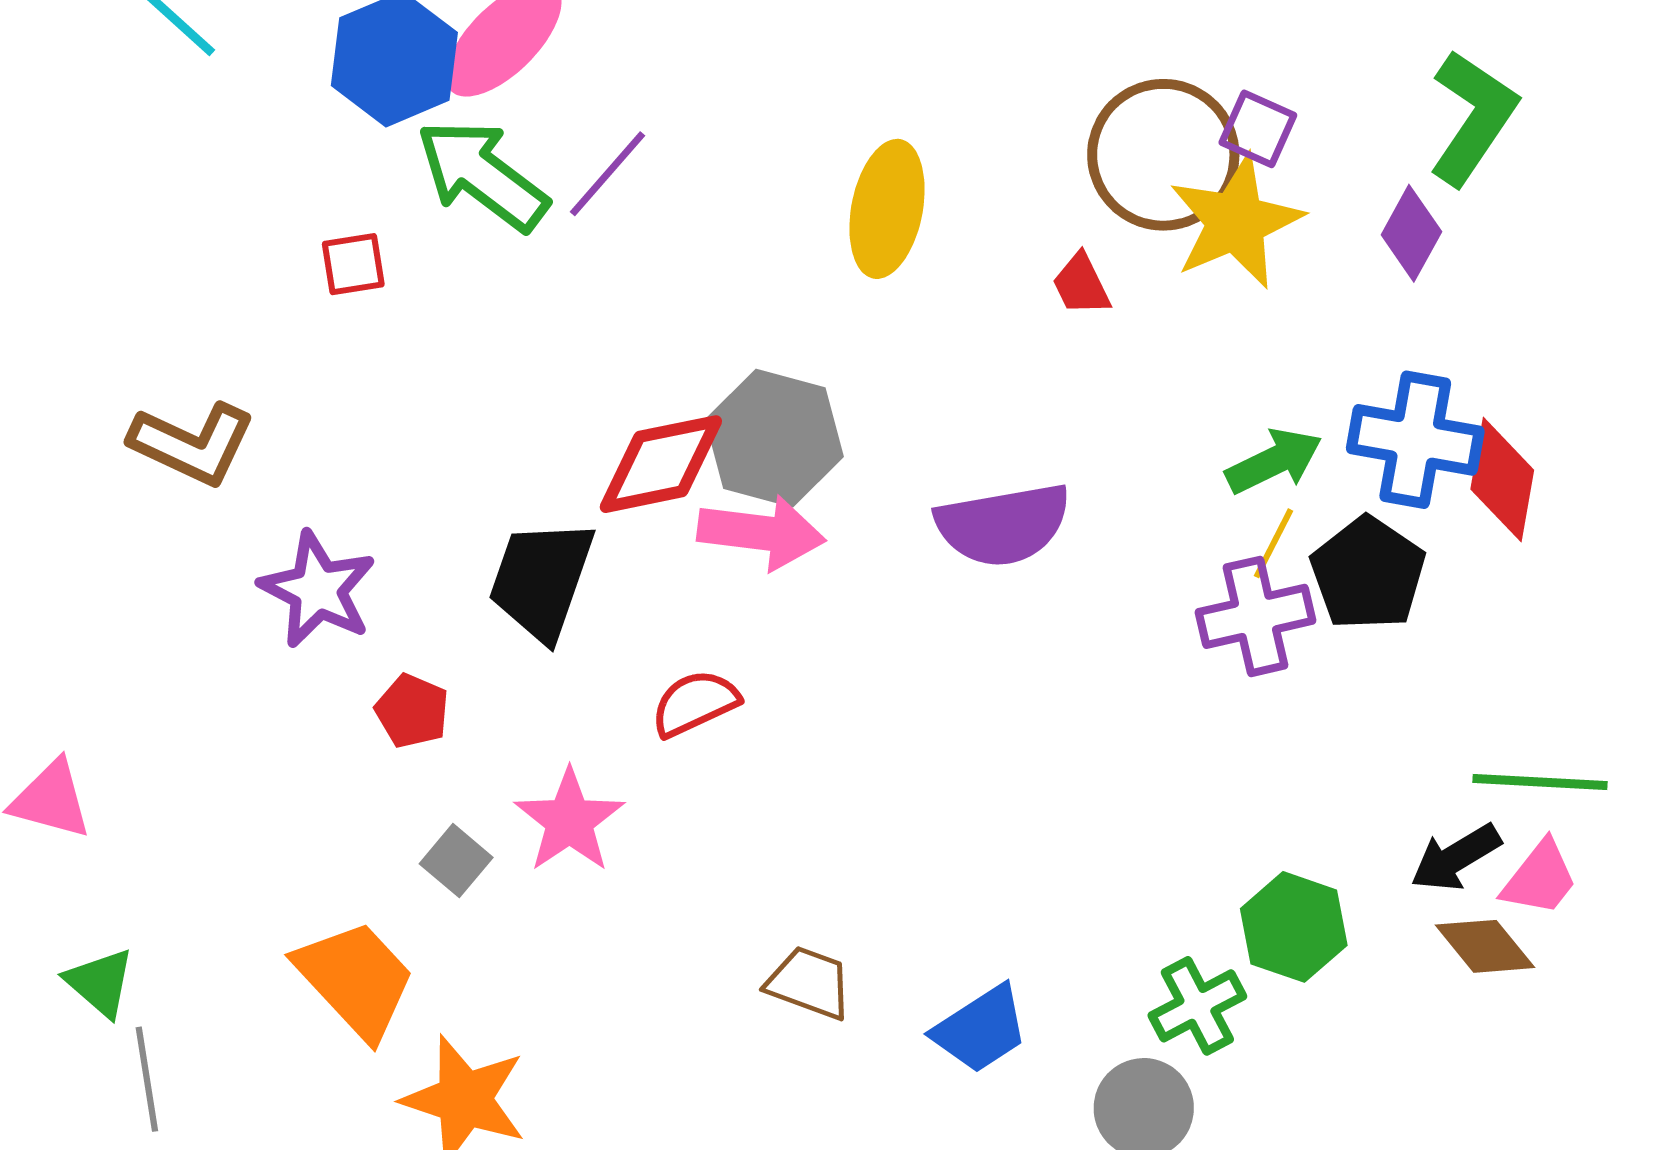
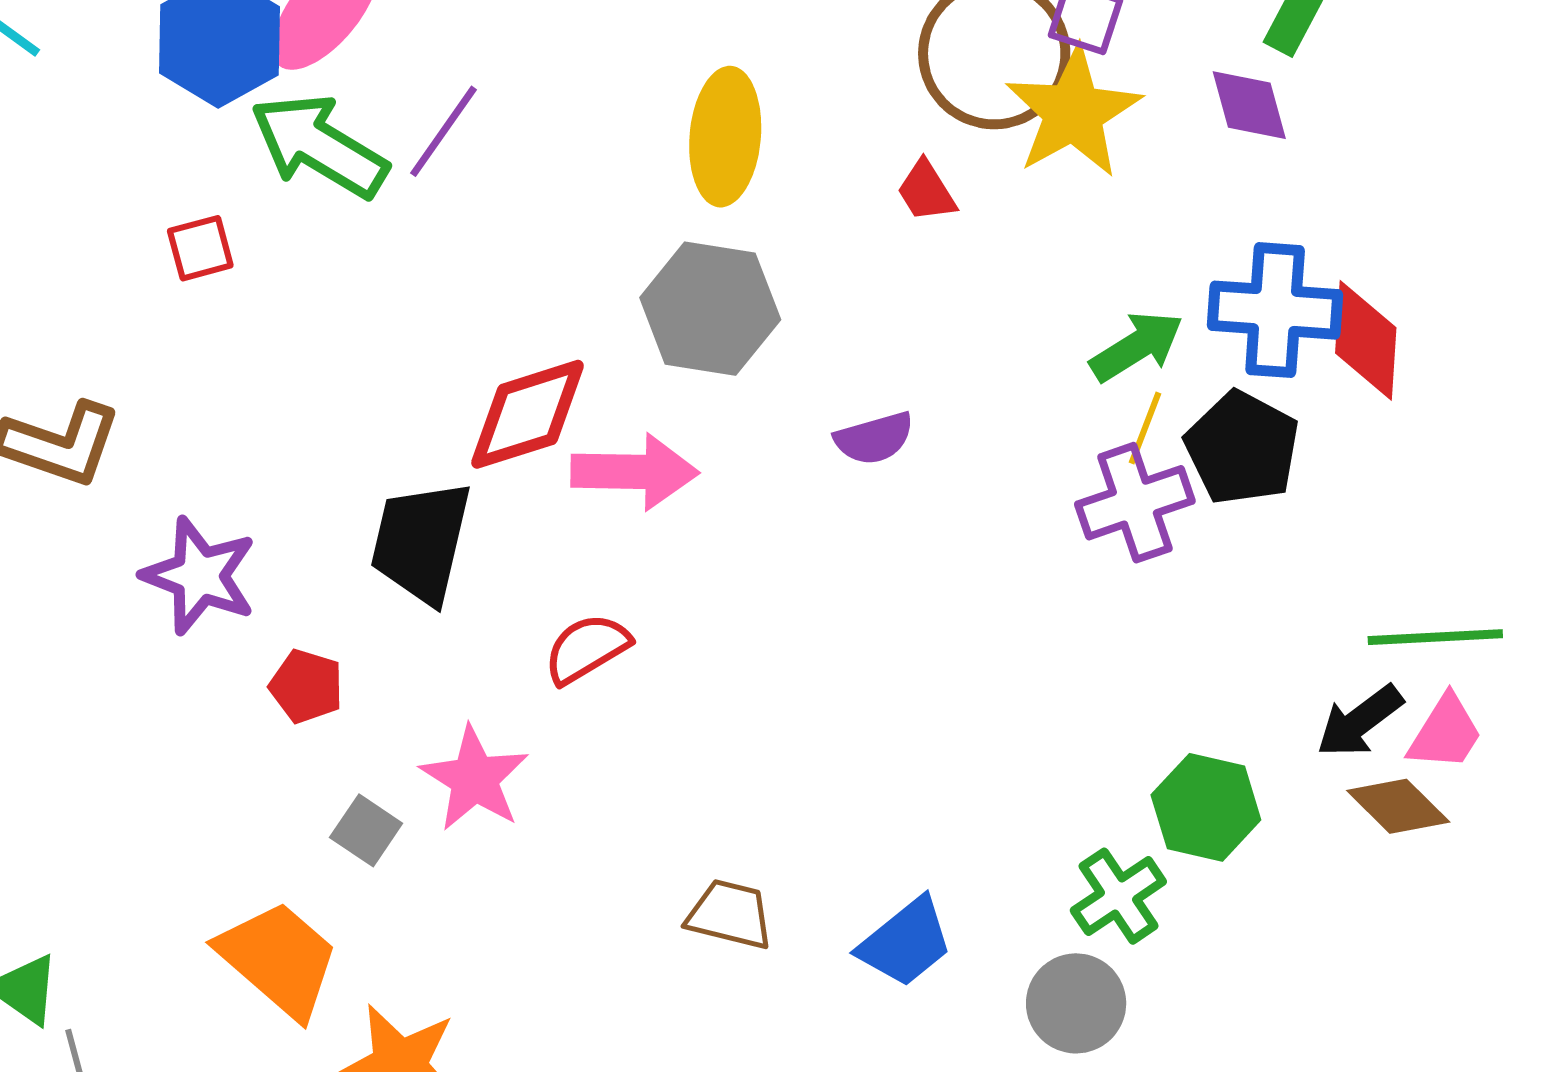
purple diamond: (1411, 233) -> (1249, 105), turned -38
gray hexagon: (774, 438) -> (710, 309), moved
purple semicircle: (1003, 525) -> (874, 438), size x0.6

